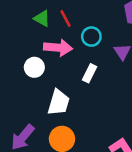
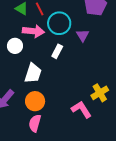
cyan circle: (91, 37) -> (59, 23), size x1.5

